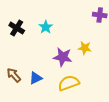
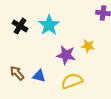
cyan star: (46, 27) -> (49, 25), size x1.5
blue triangle: (36, 78) -> (39, 76), turned 40

